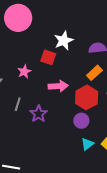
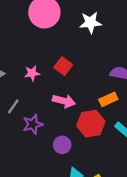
white star: (64, 41) -> (90, 23), moved
purple circle: (81, 121) -> (62, 145), moved

